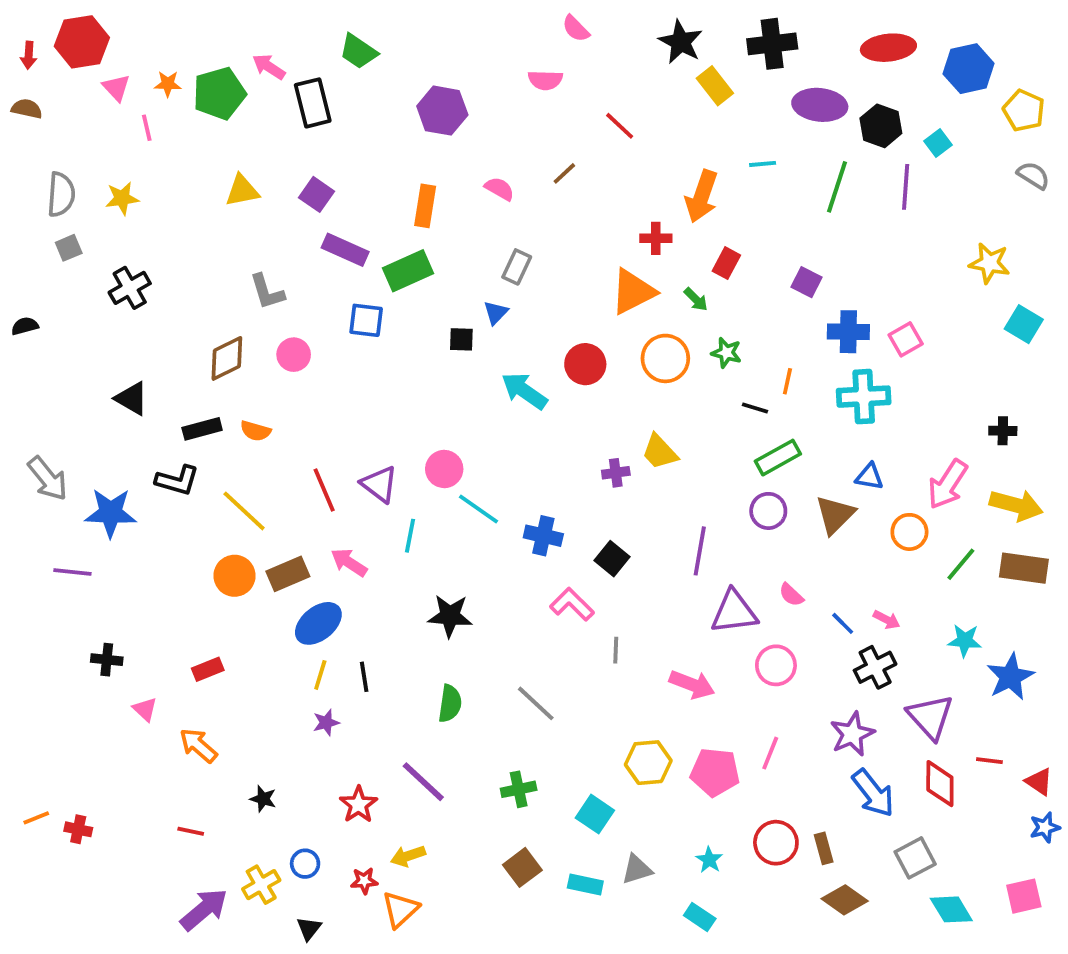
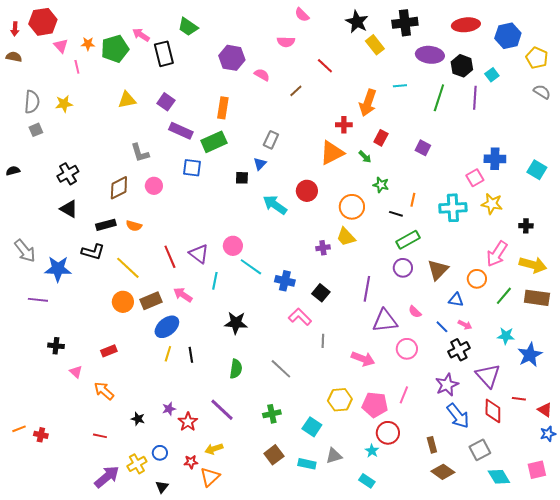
pink semicircle: (500, 189) -> (262, 75), moved
yellow star: (989, 263) -> (492, 204), moved
black cross: (130, 288) -> (68, 174), moved
blue cross: (848, 332) -> (495, 159), moved
orange circle: (665, 358) -> (352, 207), moved
blue triangle: (869, 477) -> (456, 300), moved
purple star: (326, 723) -> (169, 409), moved
red circle: (776, 843) -> (388, 433), moved

